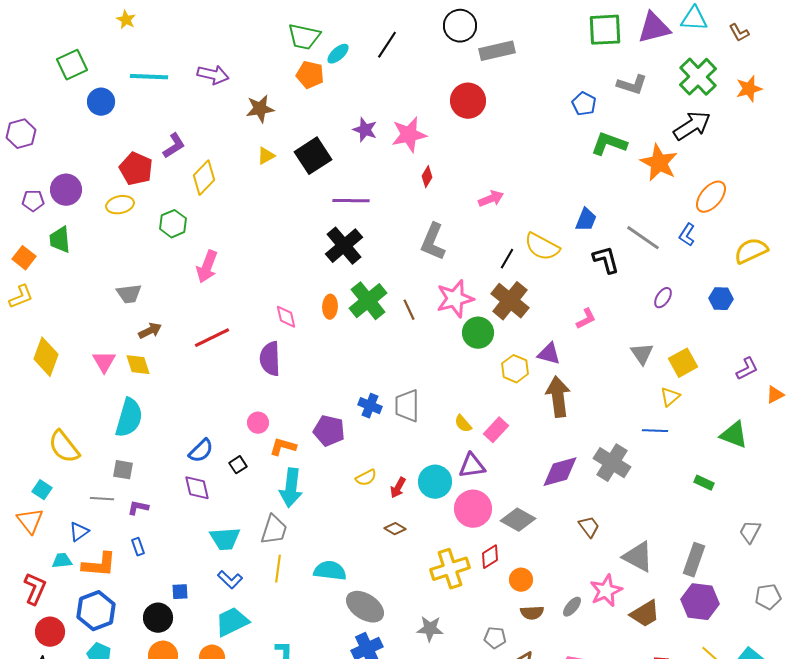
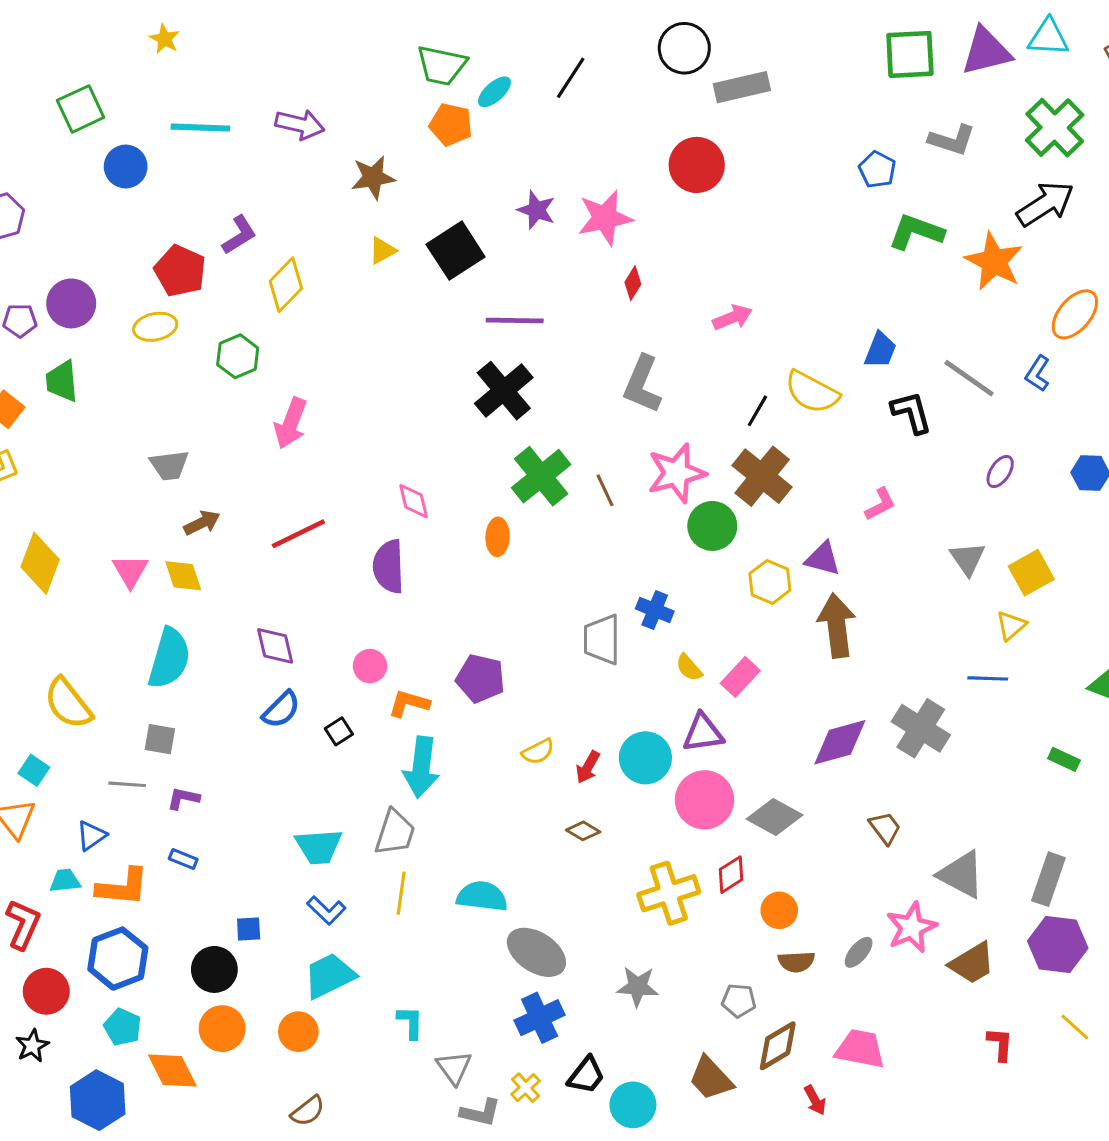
orange ellipse: (330, 307) -> (498, 537), moved
blue cross: (370, 406) -> (655, 610), moved
purple diamond: (197, 488) -> (275, 646), moved
blue rectangle: (138, 547) -> (183, 859), turned -48

